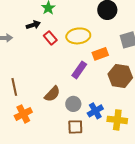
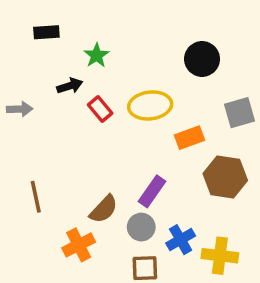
purple rectangle: (79, 70) -> (152, 191), moved
orange cross: (23, 114) -> (79, 245), moved

